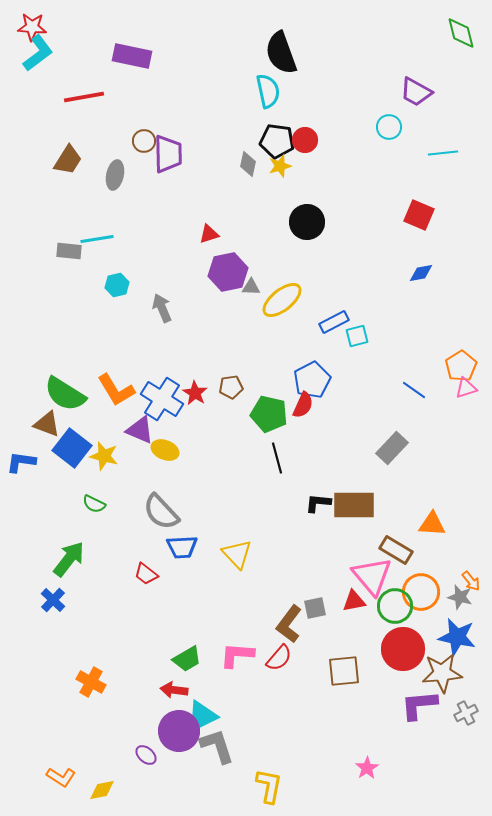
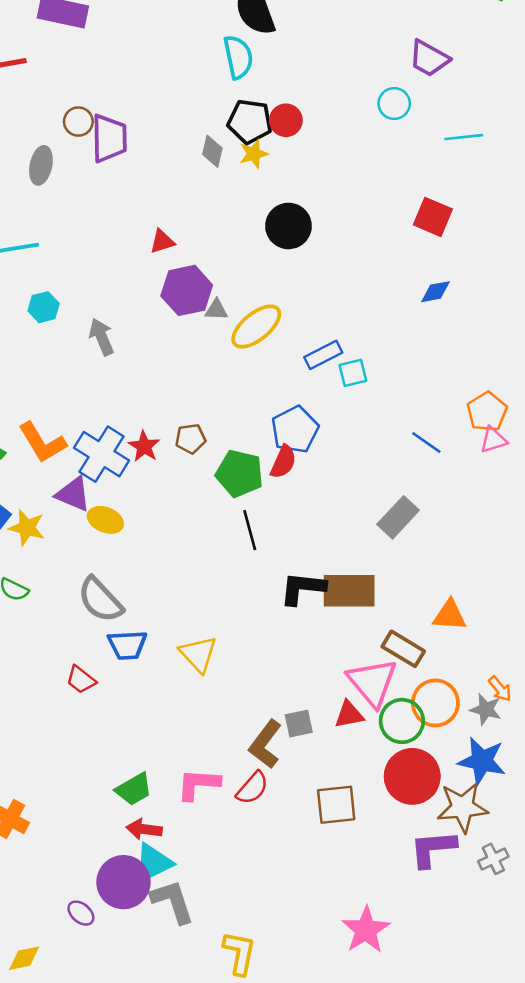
black L-shape: (318, 503) -> (303, 588), size x1.4
red arrow: (174, 690) -> (144, 829), moved
pink star: (367, 768) -> (366, 930), size x1.6

